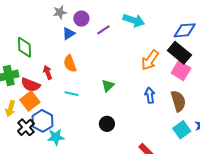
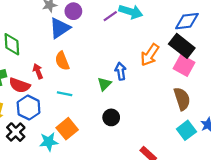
purple line: (103, 30) -> (110, 16), moved
blue triangle: (69, 34) -> (60, 28), size x1.5
blue arrow: (150, 95) -> (121, 71), moved
orange square: (30, 101) -> (67, 129), moved
blue hexagon: (42, 121) -> (29, 108), moved
black circle: (107, 124) -> (111, 117), moved

